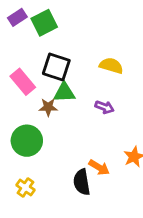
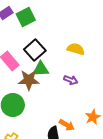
black square: (56, 67) -> (35, 50), turned 30
brown star: (48, 107) -> (29, 80), size x1.5

